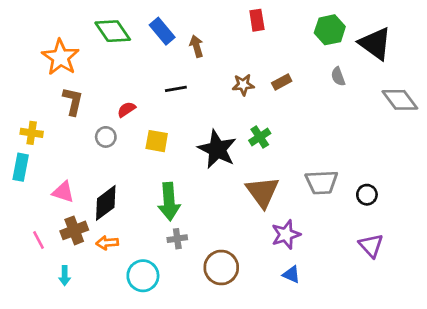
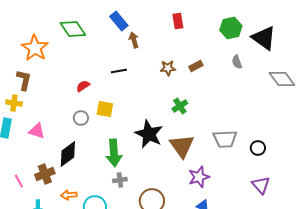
blue rectangle: (162, 31) -> (119, 21), moved
brown L-shape: (73, 101) -> (24, 80), moved
gray circle: (106, 137) -> (81, 118), moved
black star: (217, 149) -> (149, 134), moved
pink triangle: (63, 192) -> (37, 131), moved
orange arrow: (107, 243) -> (69, 195), moved

